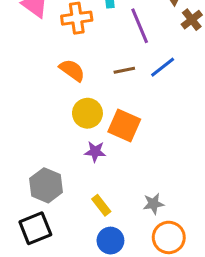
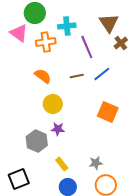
orange square: (124, 125) -> (108, 112), moved
gray hexagon: (46, 185) -> (37, 141), moved

